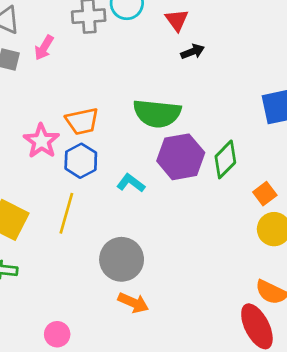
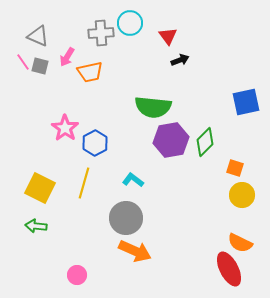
orange trapezoid: (82, 121) -> (90, 72), moved
cyan L-shape: (131, 183) -> (133, 180), moved
orange square: (265, 194) -> (235, 168), turned -36
orange arrow: (133, 303) -> (135, 251), size x1.4

